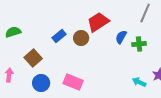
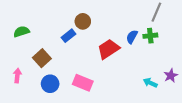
red trapezoid: (98, 22) -> (108, 49), moved
brown circle: (81, 38) -> (83, 21), moved
green cross: (139, 44) -> (150, 36), moved

